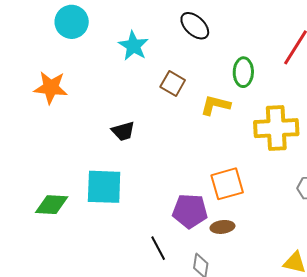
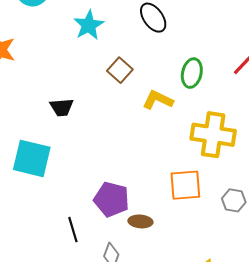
orange square: (227, 184) -> (185, 185), moved

